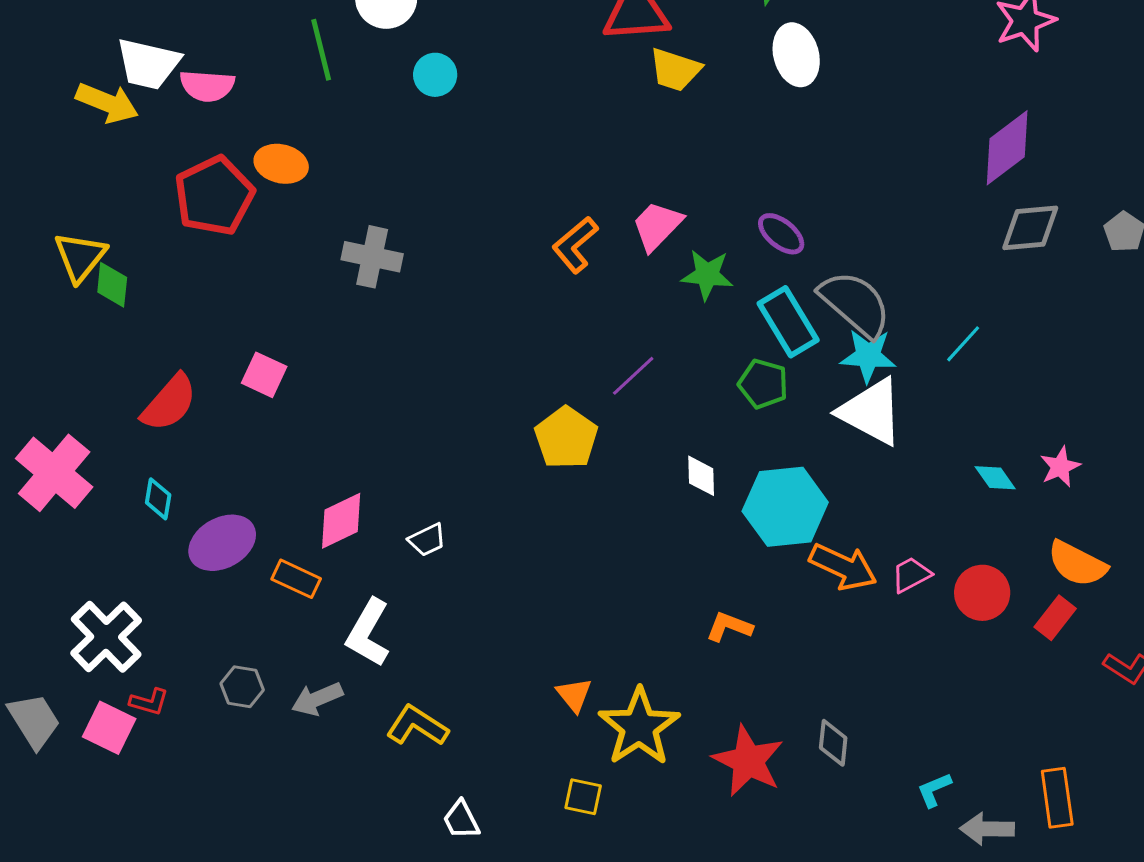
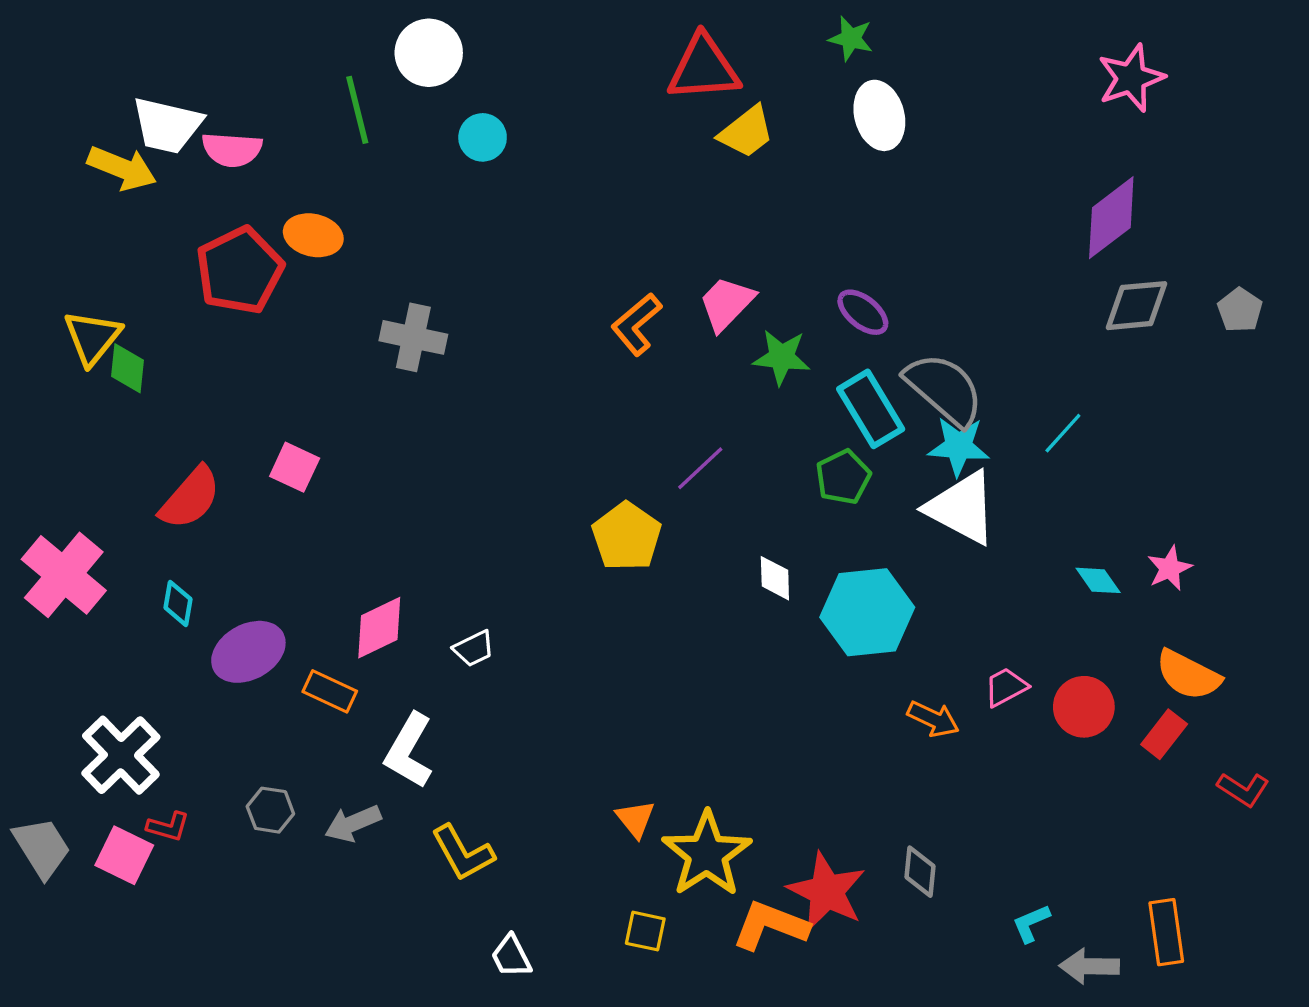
yellow trapezoid: (675, 70) -> (746, 132), turned -56
green pentagon: (763, 384) -> (843, 477), turned 30
orange arrow: (843, 567) -> (933, 719), moved, size x0.7
orange L-shape: (729, 627) -> (771, 926), moved, size x1.5
yellow L-shape: (417, 726) -> (463, 853), turned -152

